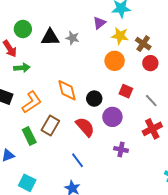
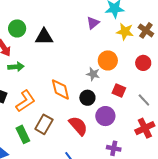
yellow star: (120, 36) -> (125, 32), moved
gray star: (73, 38) -> (93, 74), moved
brown cross: (143, 44) -> (146, 30), moved

